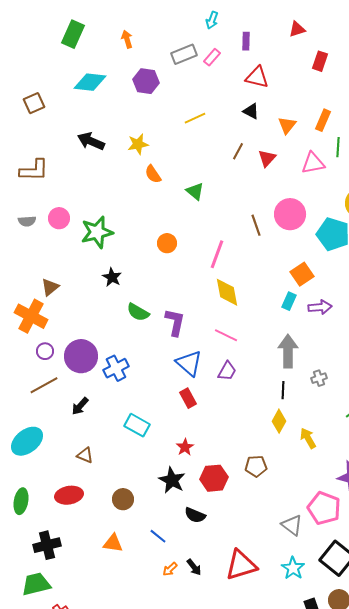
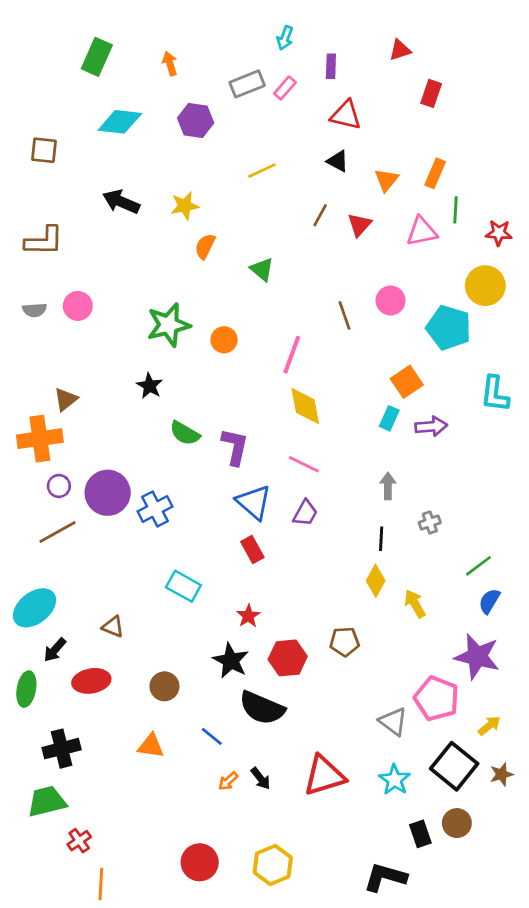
brown square: (34, 103) -> (44, 150), turned 30
orange semicircle: (153, 174) -> (205, 246), turned 60
pink circle: (290, 214) -> (391, 301), size x0.7
green star: (97, 232) -> (169, 325), moved
orange cross: (31, 316) -> (40, 439), turned -36
gray arrow: (288, 351) -> (388, 486), size x0.6
black arrow: (80, 406) -> (55, 650), moved
black semicircle: (195, 515) -> (262, 708), size x1.6

